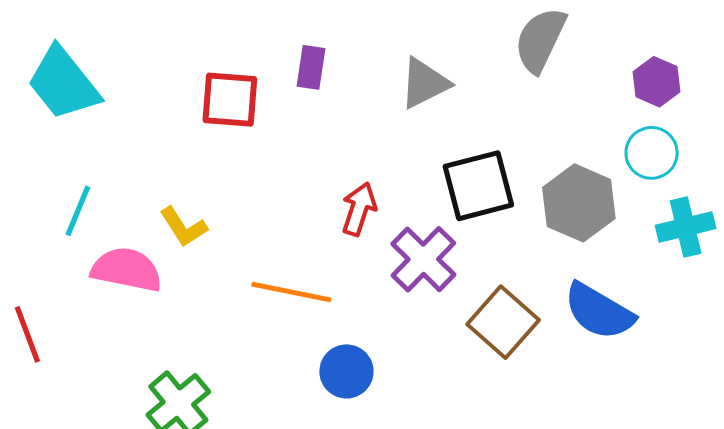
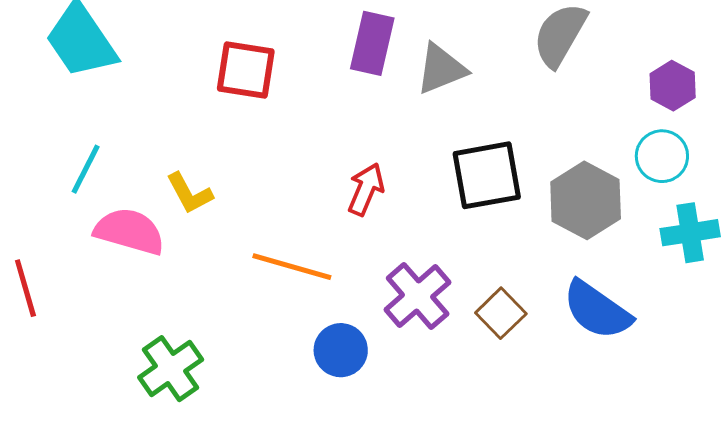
purple rectangle: (311, 67) -> (372, 43), moved, size x1.4
purple cross: (423, 259) -> (418, 296), moved
brown square: (503, 322) -> (501, 313), size x0.7

